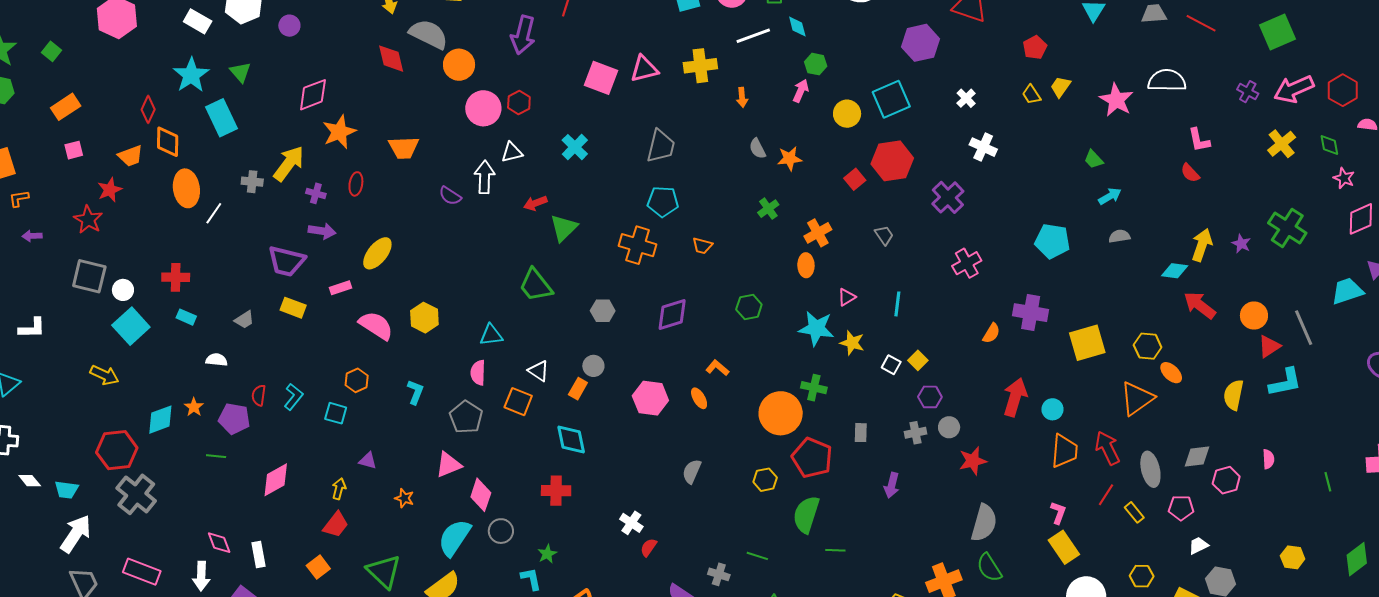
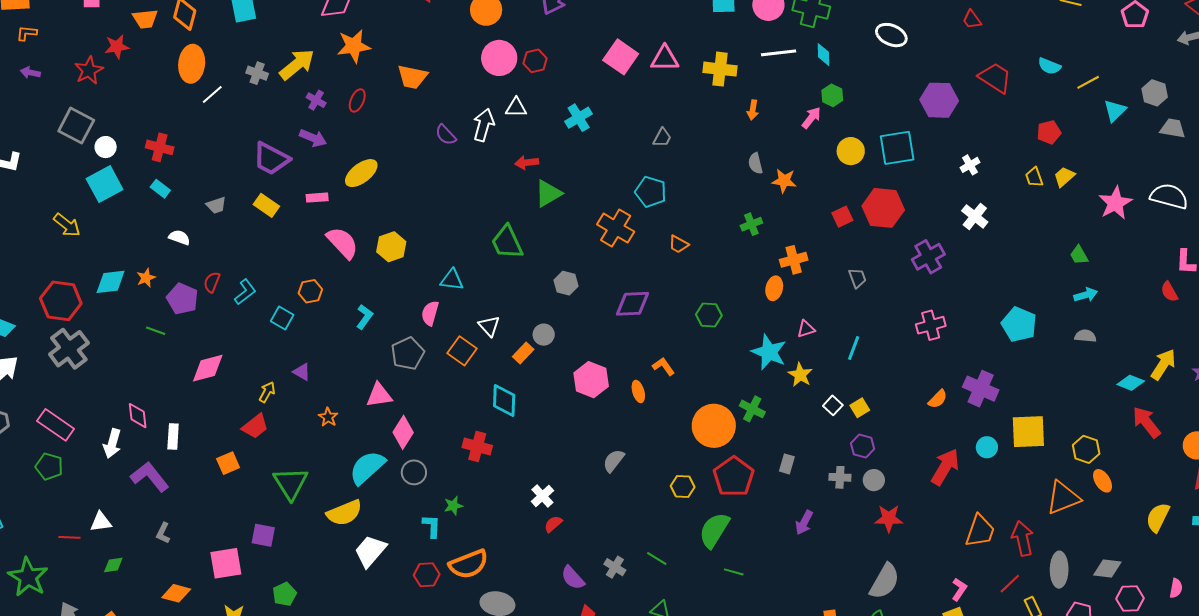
gray trapezoid: (661, 146) -> (662, 138), size x0.6
cyan circle: (1052, 409) -> (987, 447), moved

